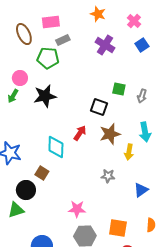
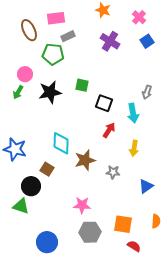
green square: (119, 89) -> (82, 85), moved
cyan arrow: (145, 132) -> (133, 113), moved
red arrow: (80, 133) -> (109, 130), moved
brown star: (110, 134) -> (85, 160), moved
green triangle: (16, 210) -> (21, 206), turned 36

